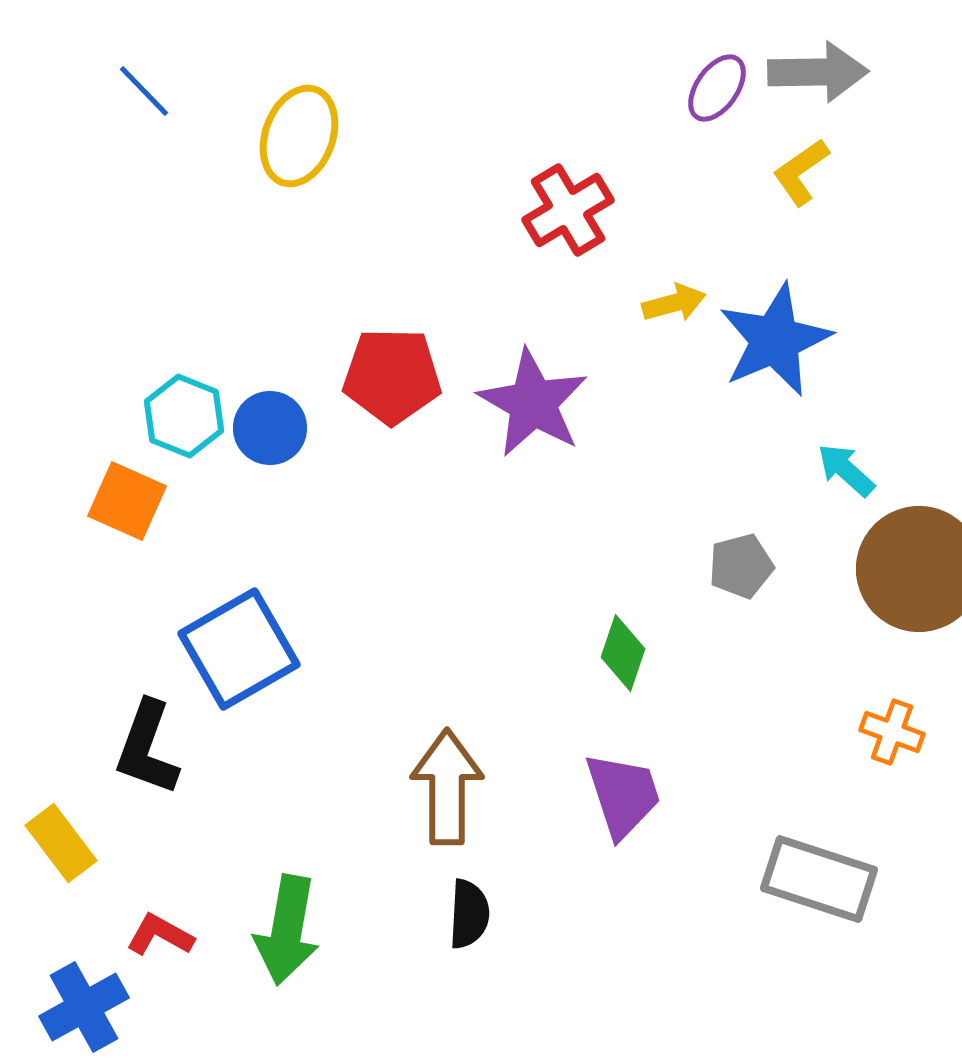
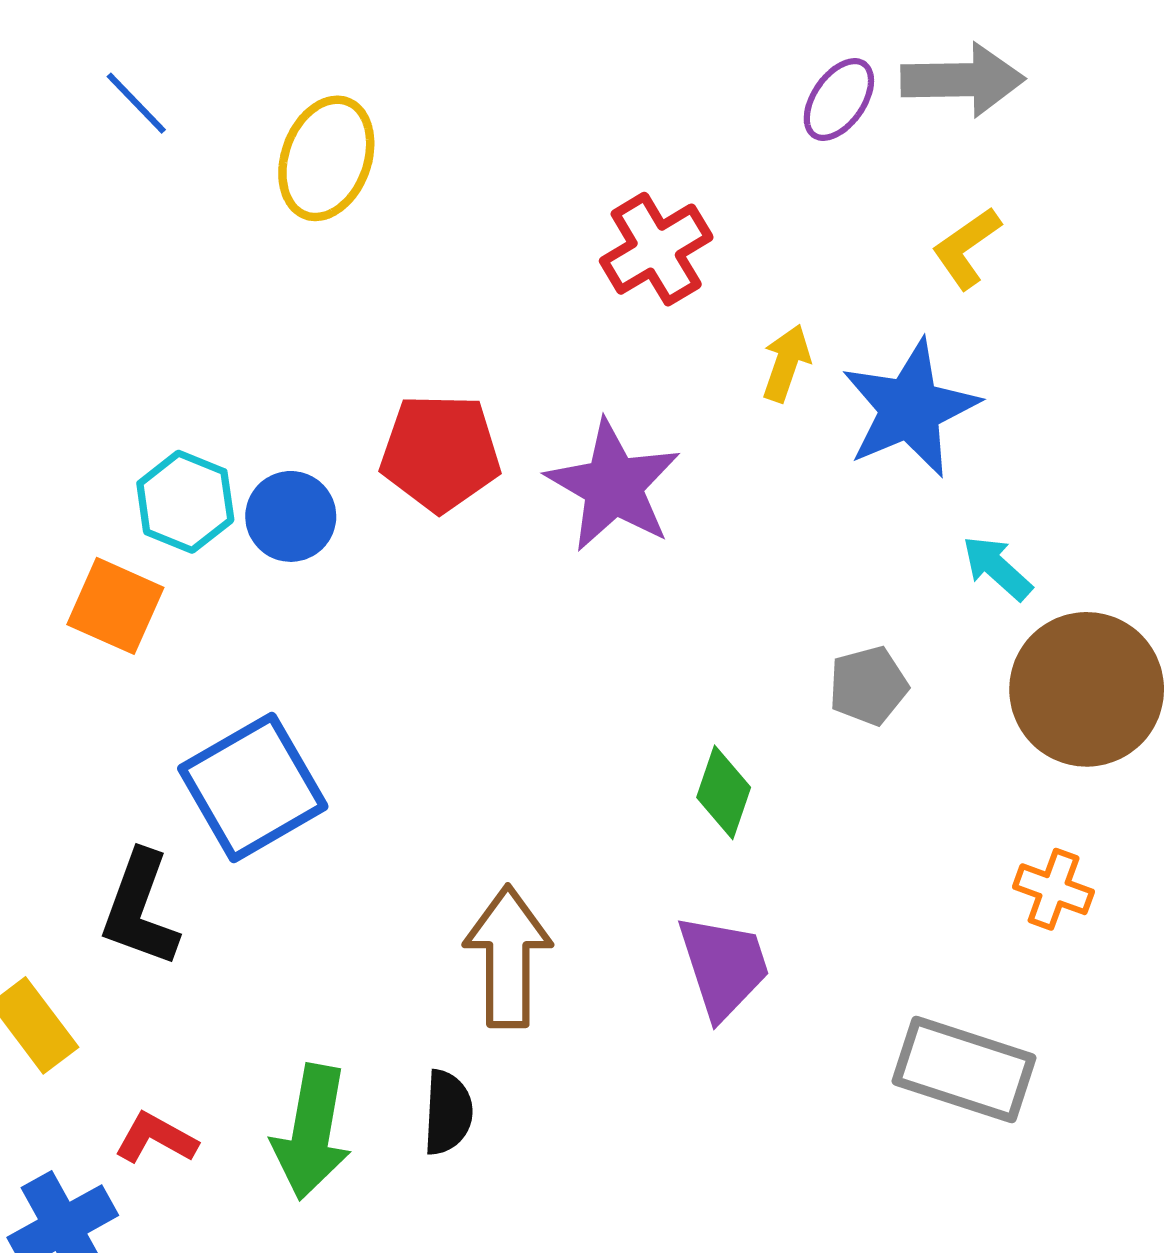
yellow L-shape: (801, 172) -> (966, 248), moved
yellow arrow: (674, 303) -> (786, 363), turned -56
black semicircle: (469, 914) -> (448, 1112), moved

